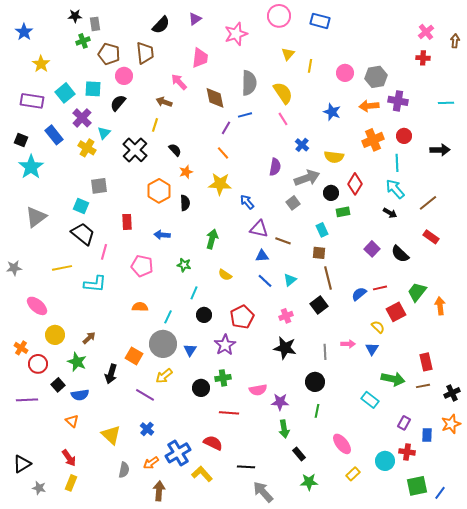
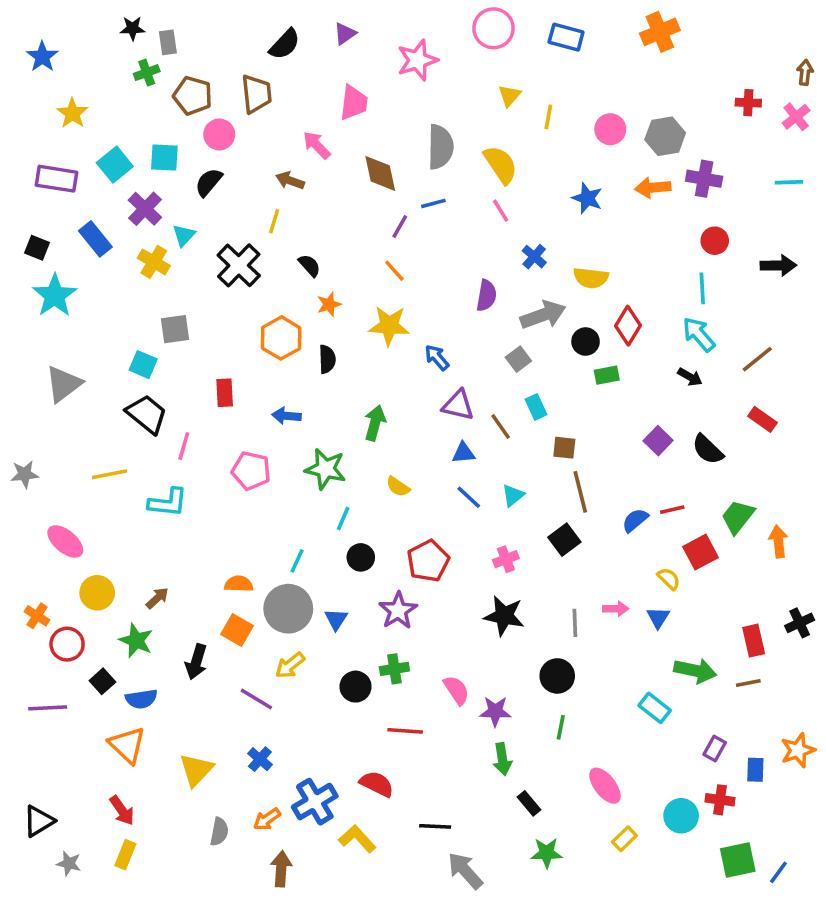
pink cross: (426, 32) -> (796, 117), moved
orange cross: (373, 140) -> (660, 32), moved
cyan rectangle: (322, 230) -> (536, 407), moved
brown line: (283, 241) -> (501, 426), turned 35
green star: (184, 265) -> (325, 469), size x1.6
orange semicircle: (140, 307) -> (239, 584), moved
pink semicircle: (258, 390) -> (456, 690), turned -114
black cross: (452, 393) -> (800, 623), moved
orange triangle: (72, 421) -> (127, 745), size x1.6
yellow triangle: (111, 435) -> (196, 770), turned 30

